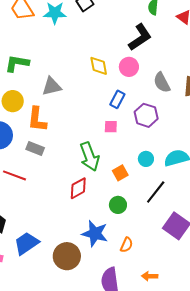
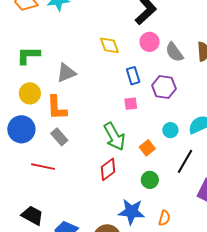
pink circle: (129, 67) -> (149, 42), moved
blue rectangle: (117, 99) -> (133, 76), turned -36
gray rectangle: (35, 148) -> (59, 137), turned 36

